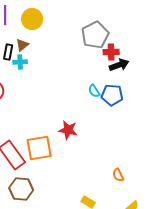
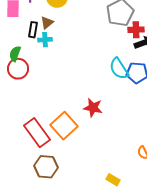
cyan semicircle: (94, 91) -> (119, 69), size x1.6
orange square: (39, 148) -> (64, 126), turned -32

